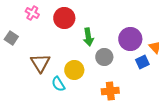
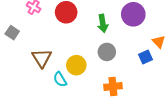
green arrow: (88, 37) -> (103, 23), moved
purple circle: (130, 39) -> (133, 14), moved

